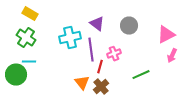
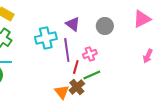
pink triangle: (166, 35) -> (142, 19), moved
green line: (141, 75) -> (92, 75), moved
orange triangle: (82, 83) -> (62, 92), moved

